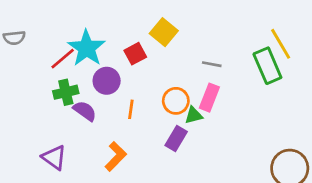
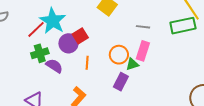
red square: (135, 54) -> (80, 36), moved
green rectangle: (267, 66) -> (183, 26), turned -75

